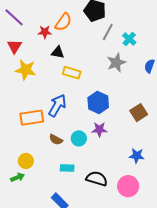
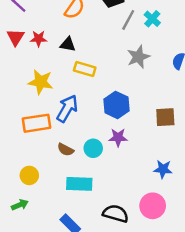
red star: (45, 32) -> (39, 39), moved
cyan cross: (129, 39) -> (152, 19), moved
yellow star: (26, 70) -> (41, 82), moved
brown square: (139, 113) -> (165, 117), turned 30
cyan rectangle: (67, 168) -> (79, 184), size x1.5
green arrow: (18, 177) -> (20, 205), moved
black semicircle: (97, 179) -> (116, 214), moved

